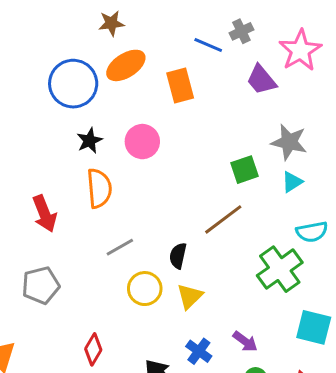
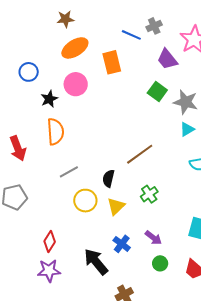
blue circle: (73, 84) -> (29, 72), moved, size x0.6
pink circle: (142, 142) -> (76, 84), moved
green square: (245, 170) -> (157, 91), moved, turned -36
green cross: (280, 269) -> (149, 194), moved, size x0.6

